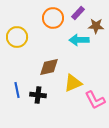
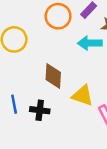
brown diamond: (49, 67) -> (53, 76), turned -75
yellow triangle: (73, 83) -> (82, 96), turned 42

